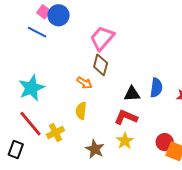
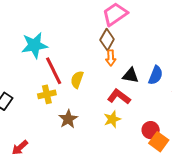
orange arrow: (84, 83) -> (111, 58), moved, turned 42
red line: (31, 124) -> (54, 71), moved
brown star: (95, 149) -> (68, 119), moved

